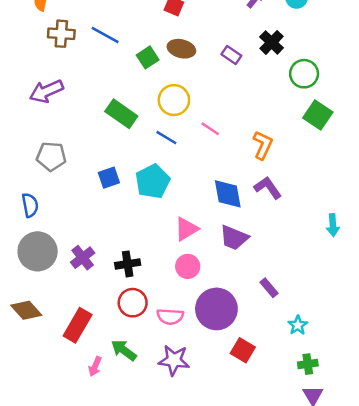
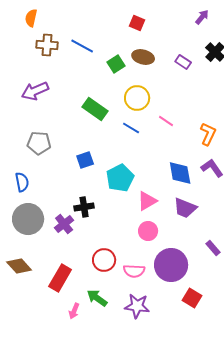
cyan pentagon: (153, 181) -> (120, 178), moved
black cross: (128, 264) -> (84, 207), moved

